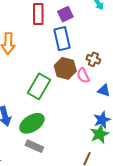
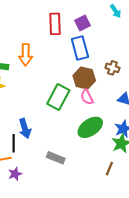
pink semicircle: (83, 76) -> (87, 97), moved
green ellipse: (32, 123) -> (90, 127), moved

